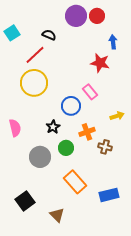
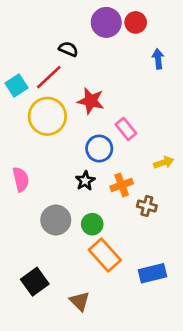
cyan square: (12, 33) -> (17, 85), moved
red star: (100, 63) -> (91, 101), moved
black star: (53, 127) -> (85, 181), moved
green circle: (66, 148) -> (92, 224), moved

